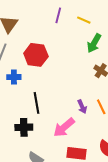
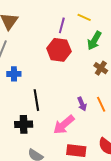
purple line: (58, 15) -> (62, 25), moved
red hexagon: (36, 55) -> (59, 50), moved

